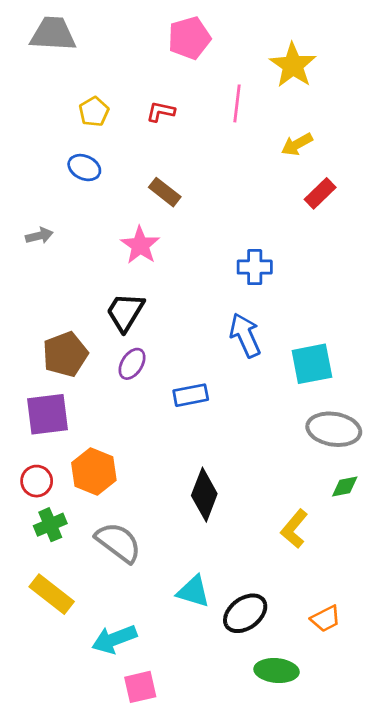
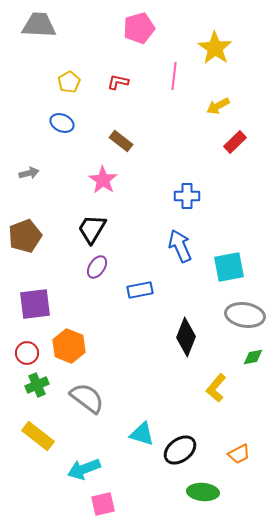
brown pentagon: (65, 354) -> (25, 236), moved
black diamond: (204, 495) -> (186, 337), moved

